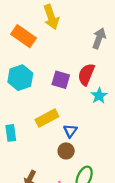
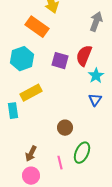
orange rectangle: (24, 36) -> (37, 27), moved
yellow rectangle: (47, 118) -> (31, 93), moved
blue triangle: (70, 131) -> (95, 100), moved

